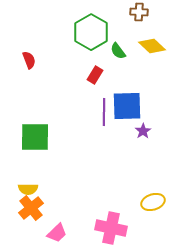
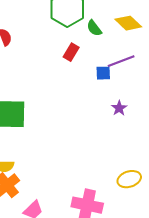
blue square: (127, 106) -> (103, 73), moved, size x0.5
purple line: (104, 112) -> (121, 61), moved, turned 68

